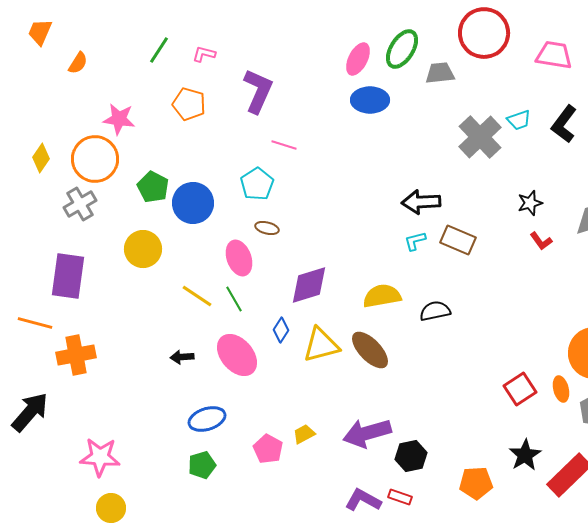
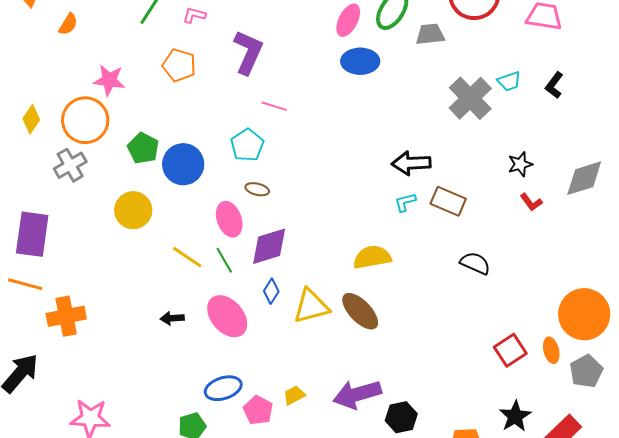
black L-shape: (564, 124) -> (554, 85), size x0.7
purple rectangle: (68, 276) -> (32, 234), moved
purple diamond: (309, 285) -> (269, 246), moved
black semicircle: (435, 311) -> (475, 263), moved, turned 36
blue ellipse: (207, 419) -> (223, 388), moved

